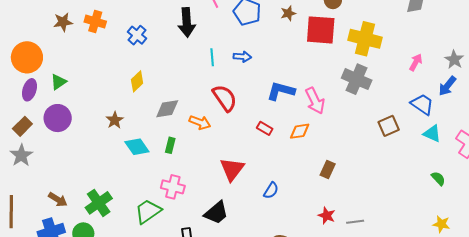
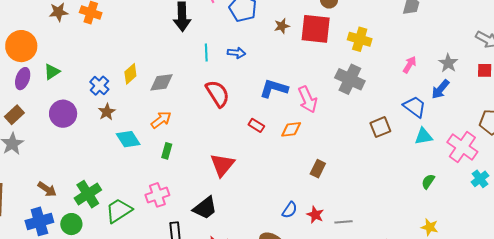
brown star: (288, 13) -> (282, 26), moved
blue cross: (137, 35) -> (99, 86), moved
yellow cross: (365, 39) -> (360, 39), size x0.7
gray diamond: (167, 109) -> (162, 82), moved
purple circle: (58, 118) -> (63, 114), moved
orange arrow: (200, 122) -> (161, 120), moved, turned -60
cyan triangle: (432, 134) -> (423, 136), turned -36
green rectangle: (170, 145) -> (167, 151), moved
green semicircle: (438, 178) -> (428, 181), turned -105
pink cross: (173, 187) -> (157, 195), moved, turned -35
blue semicircle: (271, 190) -> (290, 210), moved
green trapezoid: (148, 211) -> (119, 211), moved

